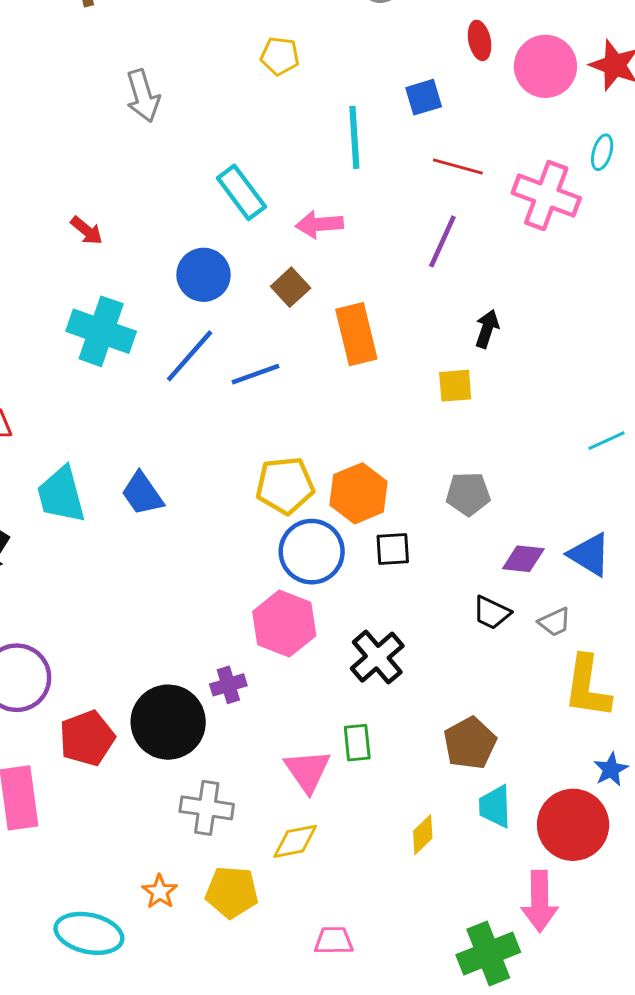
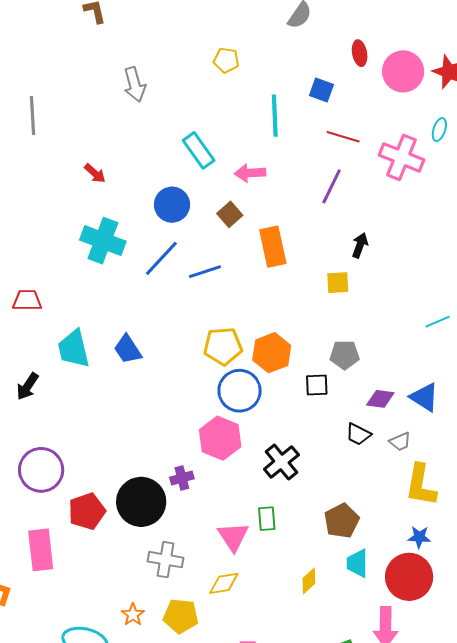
blue square: (424, 97) -> (321, 90), turned 35
black square: (393, 549) -> (317, 385), moved
blue star: (611, 769) -> (419, 537), moved, turned 30

